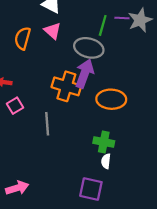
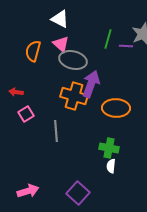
purple line: (122, 18) -> (126, 46), moved
gray ellipse: (89, 48) -> (73, 60), moved
purple square: (91, 189) -> (78, 193), moved, turned 30

